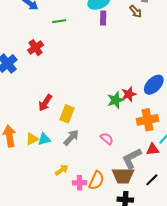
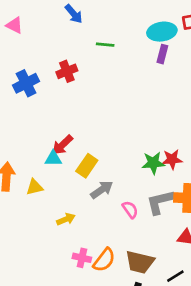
gray arrow: (71, 137) -> (102, 190), moved
cyan triangle: (44, 139) -> (53, 159), moved
gray L-shape: (132, 158) -> (160, 202), moved
yellow arrow: (62, 170) -> (66, 219), moved

